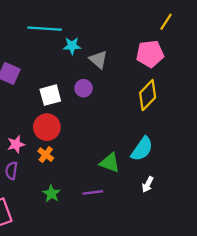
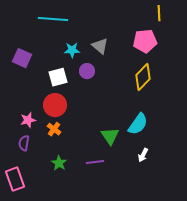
yellow line: (166, 22) -> (159, 13), turned -35
cyan star: (72, 46) -> (72, 50), moved
green triangle: (110, 163) -> (110, 136), turned 36

